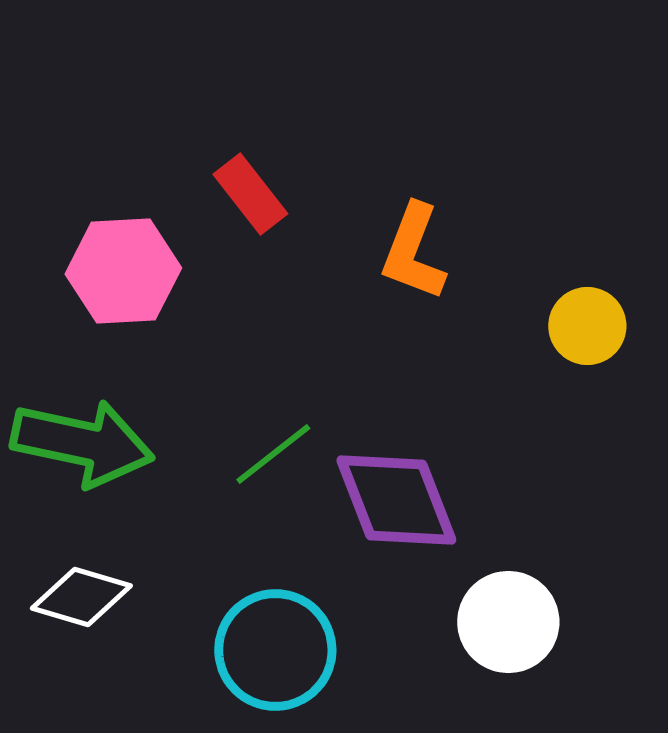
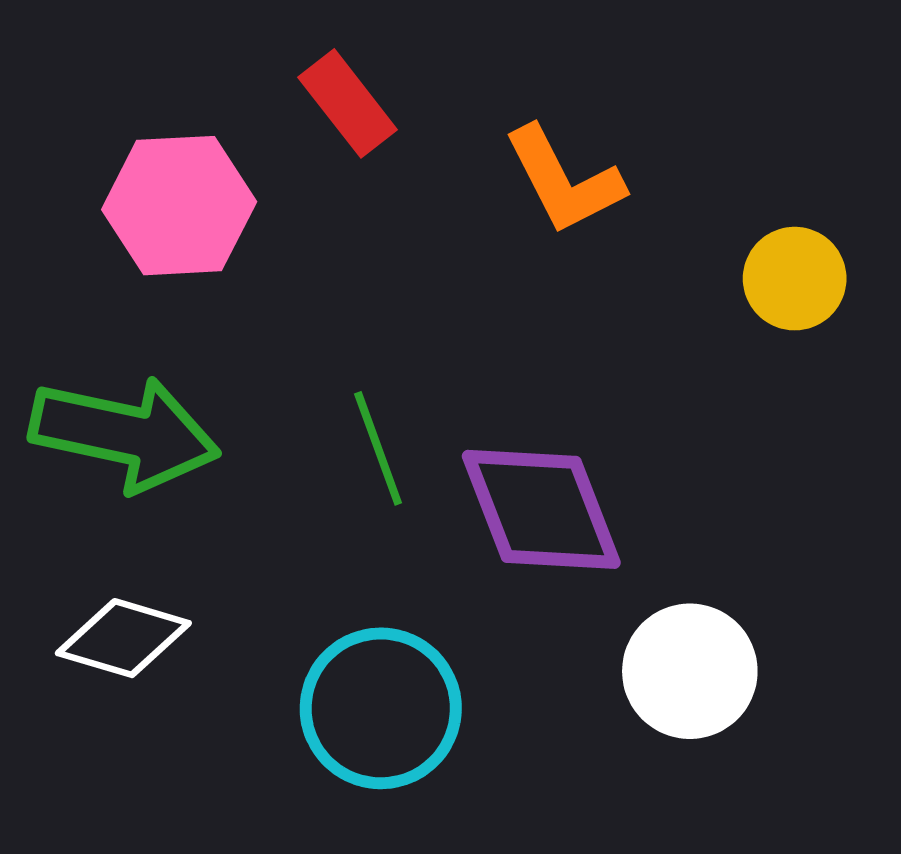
orange L-shape: (413, 252) -> (564, 180), turned -48
green line: (273, 454) -> (378, 448), turned -72

